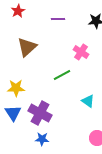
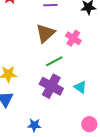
brown triangle: (27, 47) -> (45, 33), moved
purple cross: (40, 113) -> (51, 86), moved

